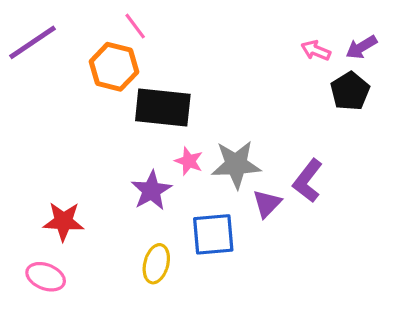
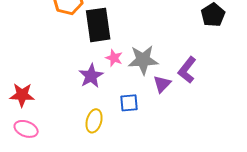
black rectangle: (163, 107) -> (98, 25), turned 76
red star: (63, 221) -> (22, 95), moved
blue square: (213, 234) -> (129, 103), size x0.7

